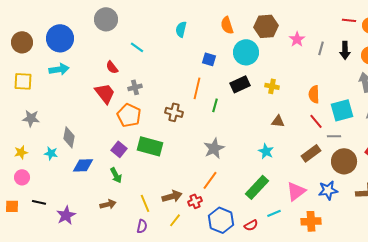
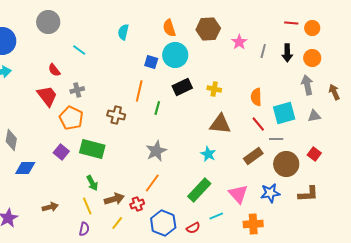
cyan circle: (246, 52) -> (175, 55), moved
brown triangle: (278, 121) -> (220, 124), size x1.6
green arrow: (116, 175) -> (92, 183), moved
pink triangle: (296, 191) -> (238, 194), turned -35

